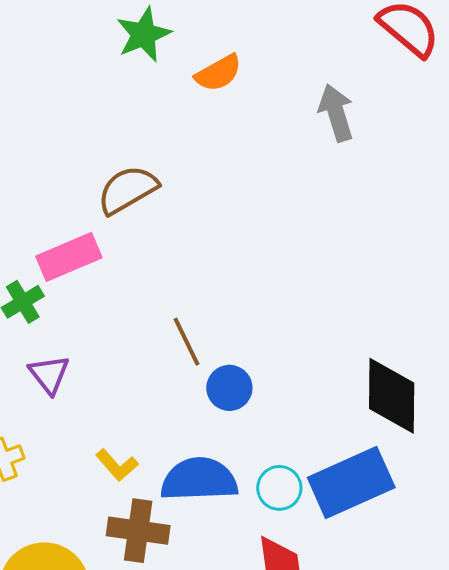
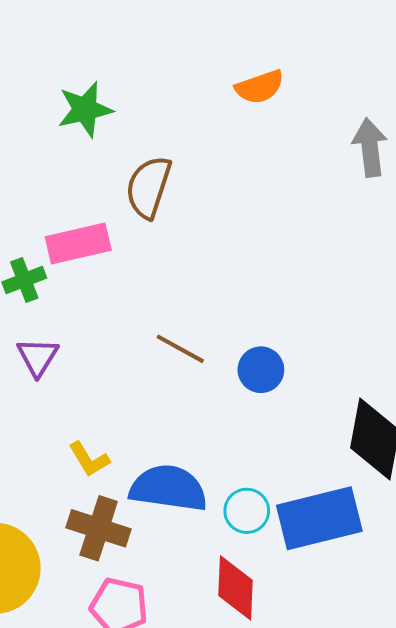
green star: (144, 34) -> (85, 109), moved
brown semicircle: (128, 190) -> (149, 187), turned -52
brown line: (187, 342) -> (180, 349), turned -45
blue circle: (229, 388) -> (261, 370), moved

